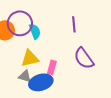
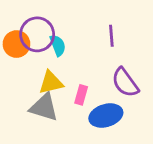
gray triangle: (25, 76) -> (44, 107), size x1.6
blue ellipse: (41, 82) -> (106, 116), moved

